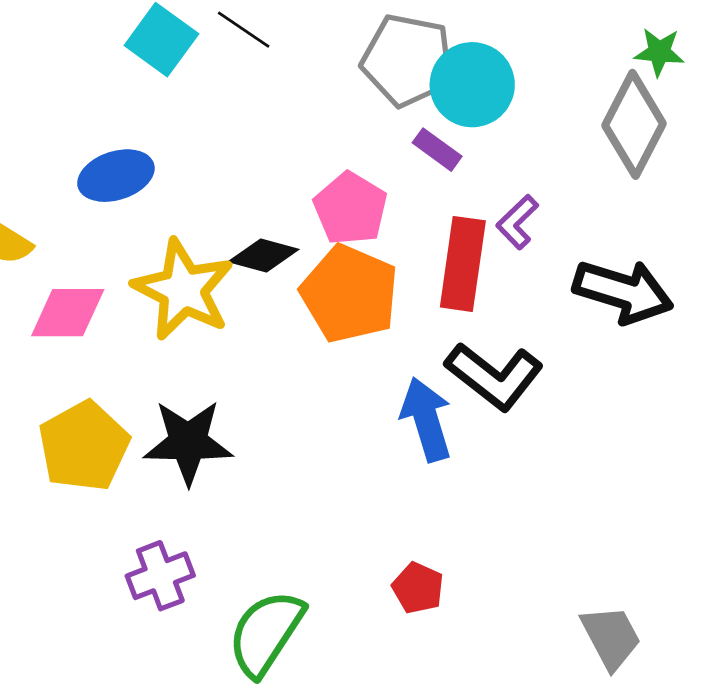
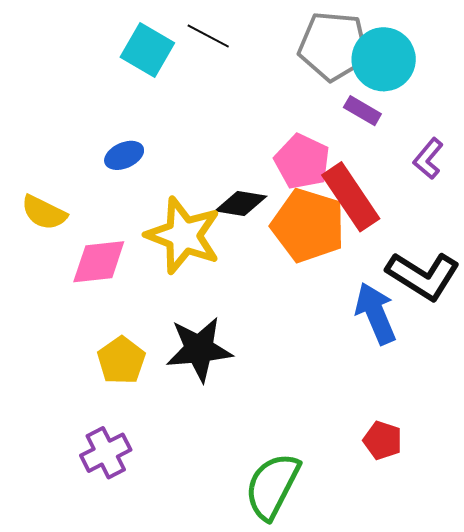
blue ellipse: (116, 176) -> (124, 155), size x0.7
red rectangle: (463, 264) -> (351, 197), moved, turned -36
yellow pentagon: (84, 446) -> (121, 360), size x0.7
purple cross: (160, 576) -> (106, 453), moved

